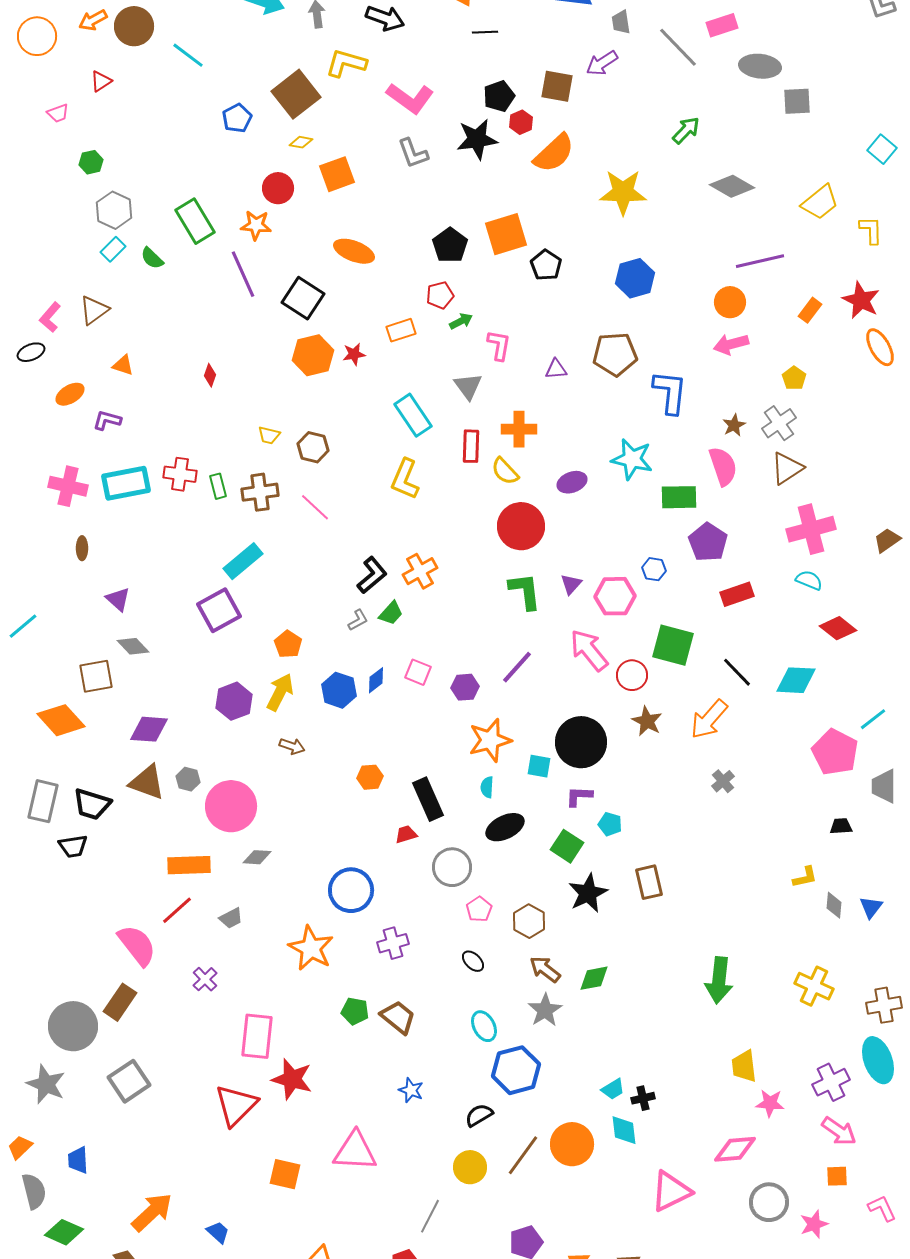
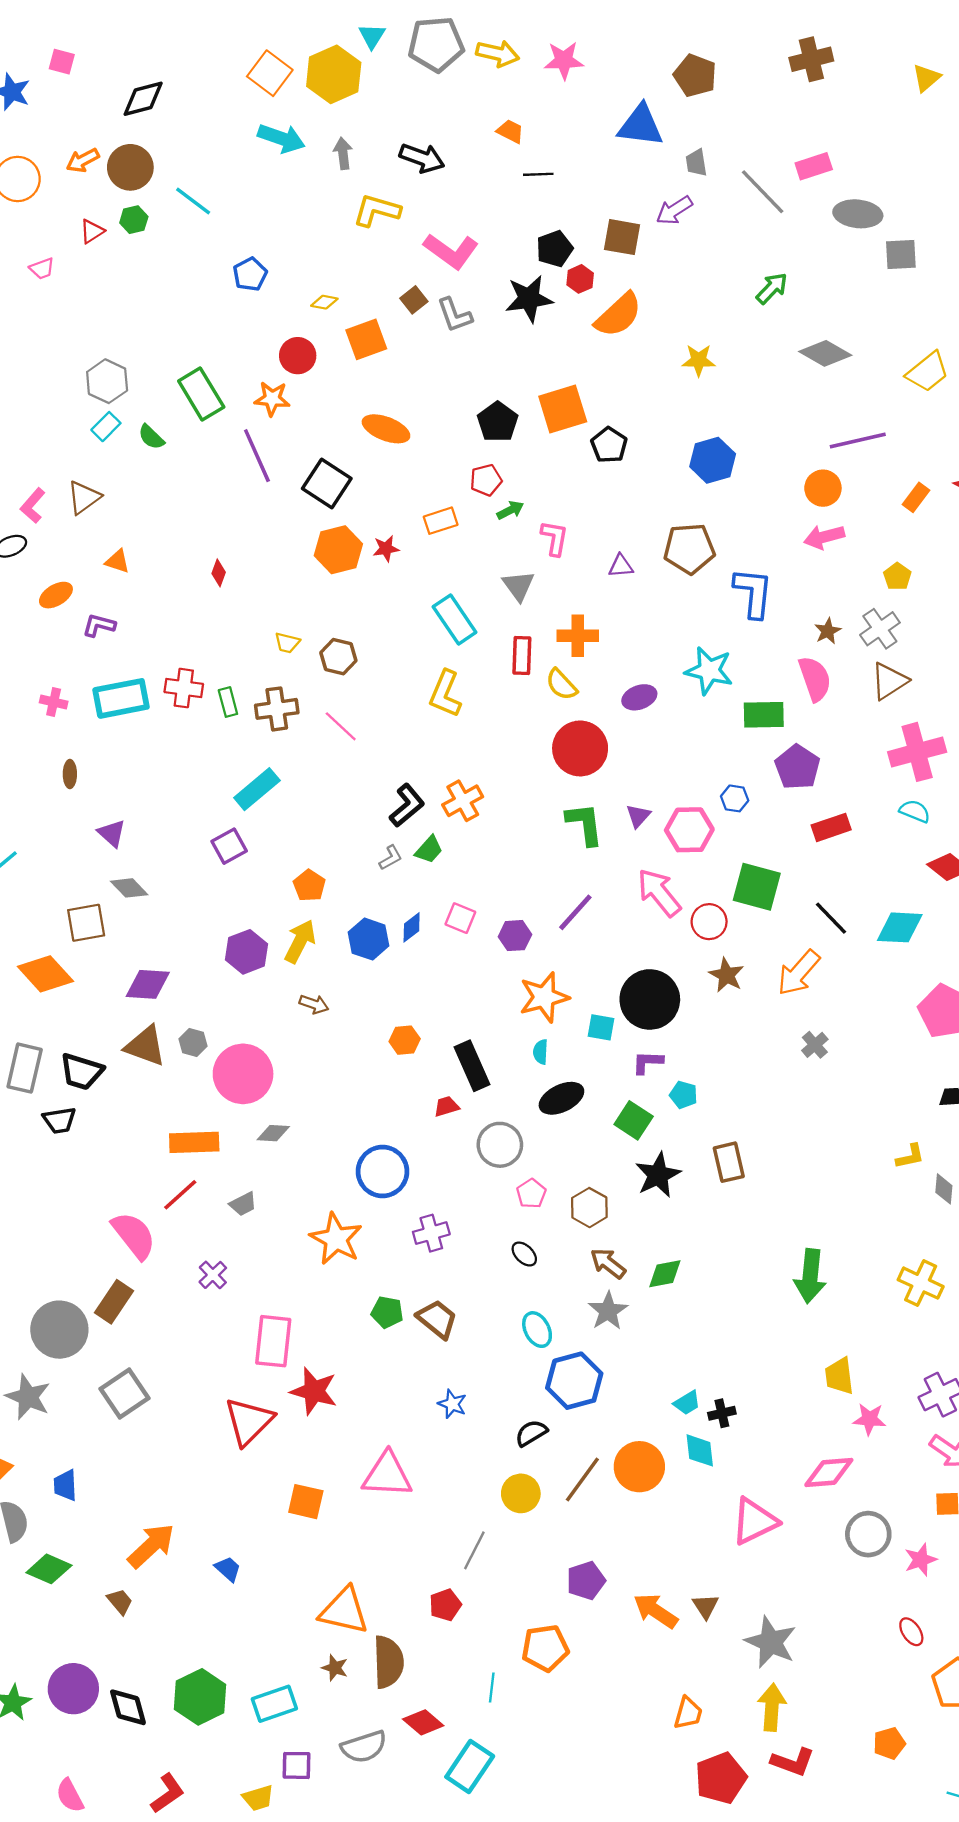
brown square: (296, 94) -> (414, 300), moved, size x0.5
green hexagon: (91, 162) -> (134, 220), moved
yellow star: (623, 192) -> (699, 360), size x0.6
pink cross: (68, 486) -> (54, 702), size x0.6
purple square: (219, 610) -> (229, 846), size x0.7

